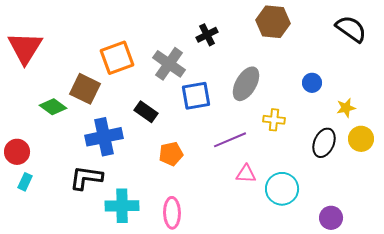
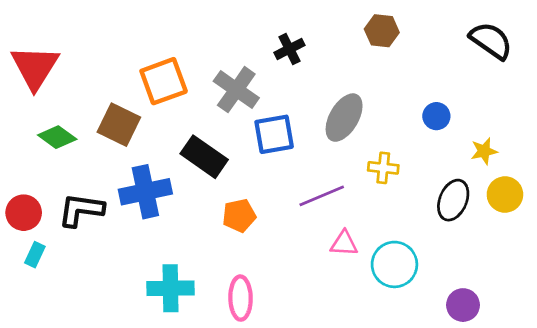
brown hexagon: (273, 22) -> (382, 31), size x0.7
green diamond: (53, 107) -> (57, 137), moved
black rectangle: (146, 112) -> (204, 157), size x1.4
black L-shape: (86, 178) -> (81, 210), moved

